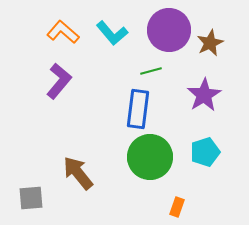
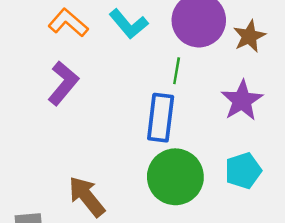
green line: (151, 71) -> (177, 71), turned -65

